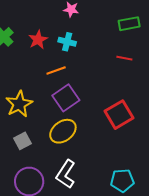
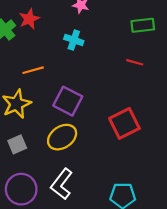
red star: (38, 40) -> (29, 19), moved
orange line: (56, 71) -> (33, 70), moved
purple square: (66, 98) -> (68, 101), turned -32

